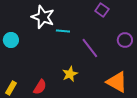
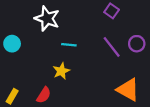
cyan line: (63, 31) -> (69, 45), moved
purple line: (90, 48) -> (112, 47), moved
yellow star: (70, 74) -> (61, 71), moved

